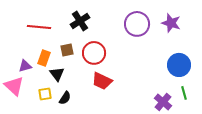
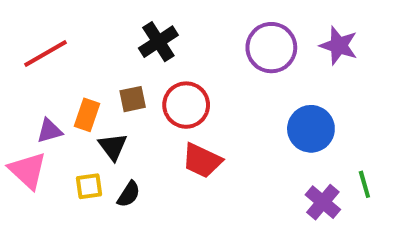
red line: (39, 27) -> (45, 54), moved, turned -35
blue circle: (179, 65) -> (311, 129), moved

